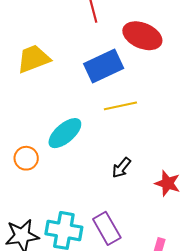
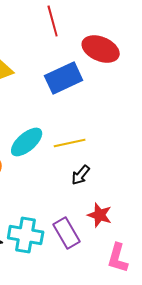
yellow line: (120, 106) -> (70, 143), moved
red star: (168, 183) -> (100, 215), moved

